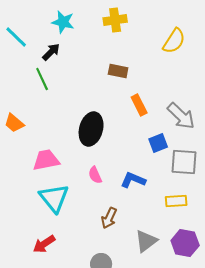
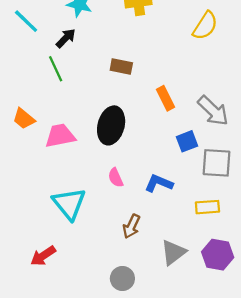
brown rectangle: (118, 71) -> (121, 67), moved
pink trapezoid: (46, 160) -> (60, 136), moved
red arrow: (44, 244) -> (43, 256), moved

